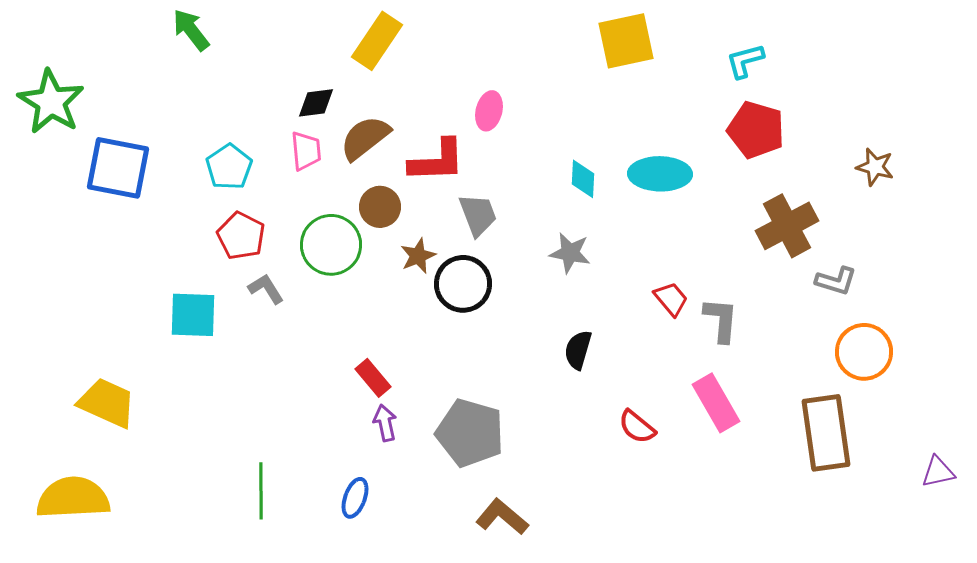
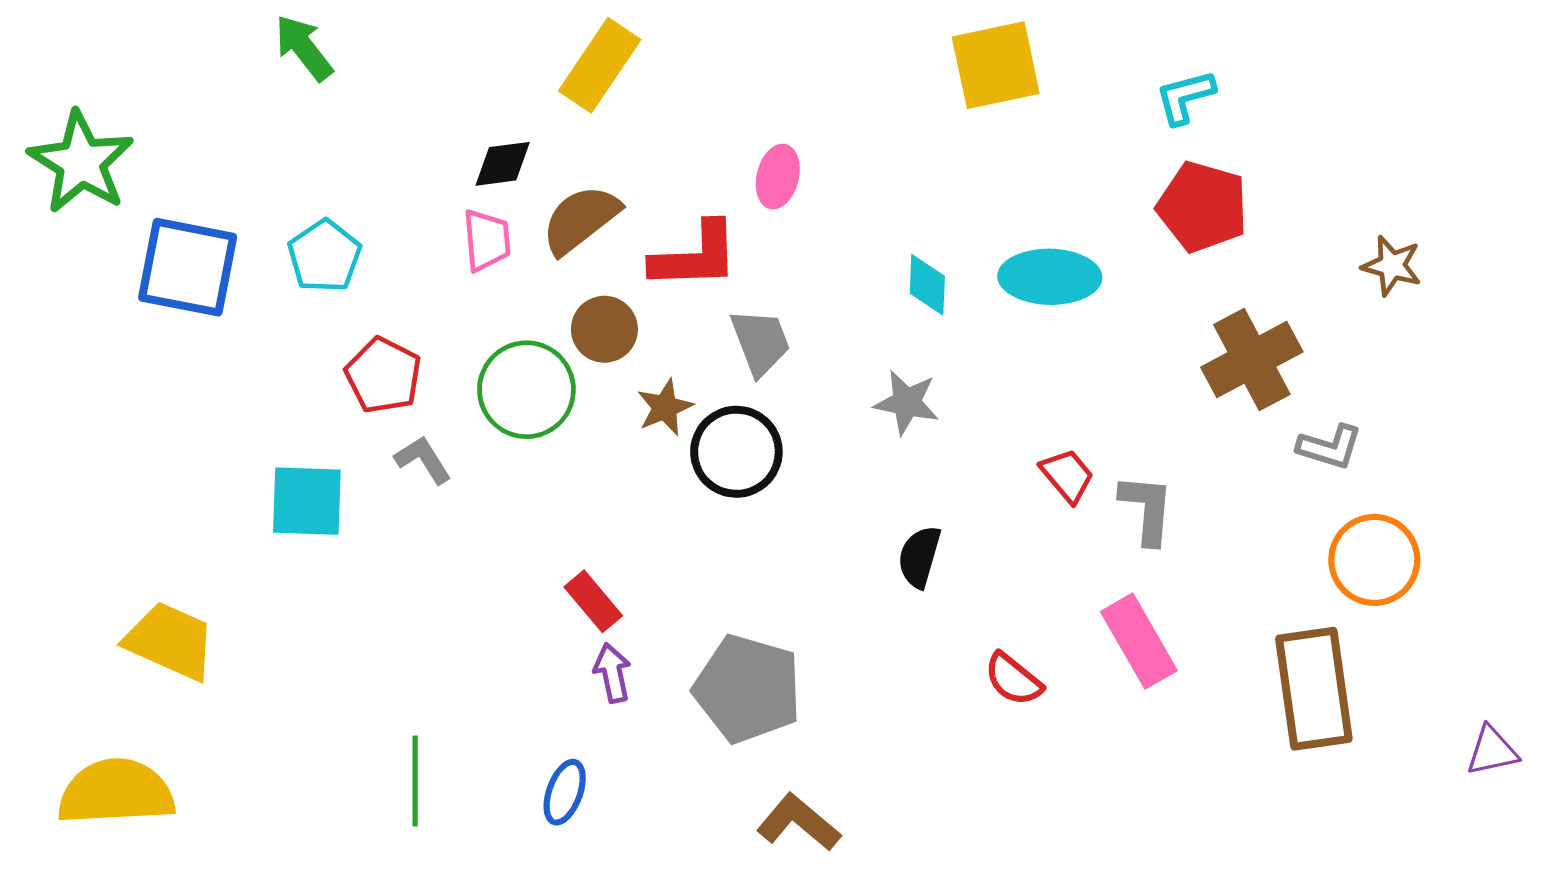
cyan pentagon: (229, 167) -> (324, 256), moved

